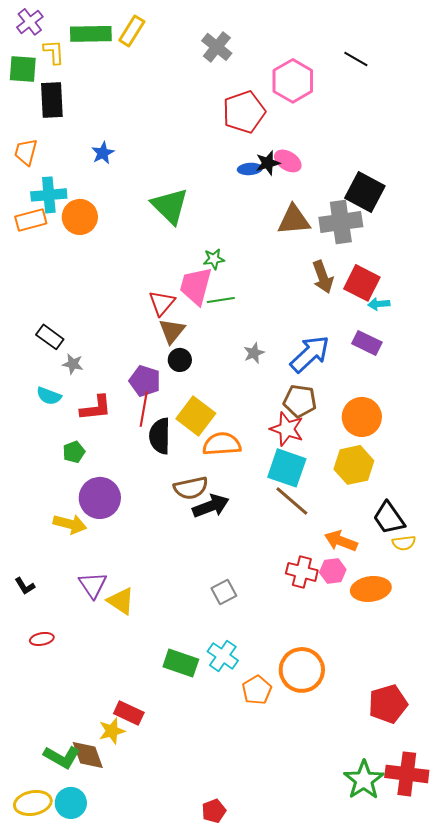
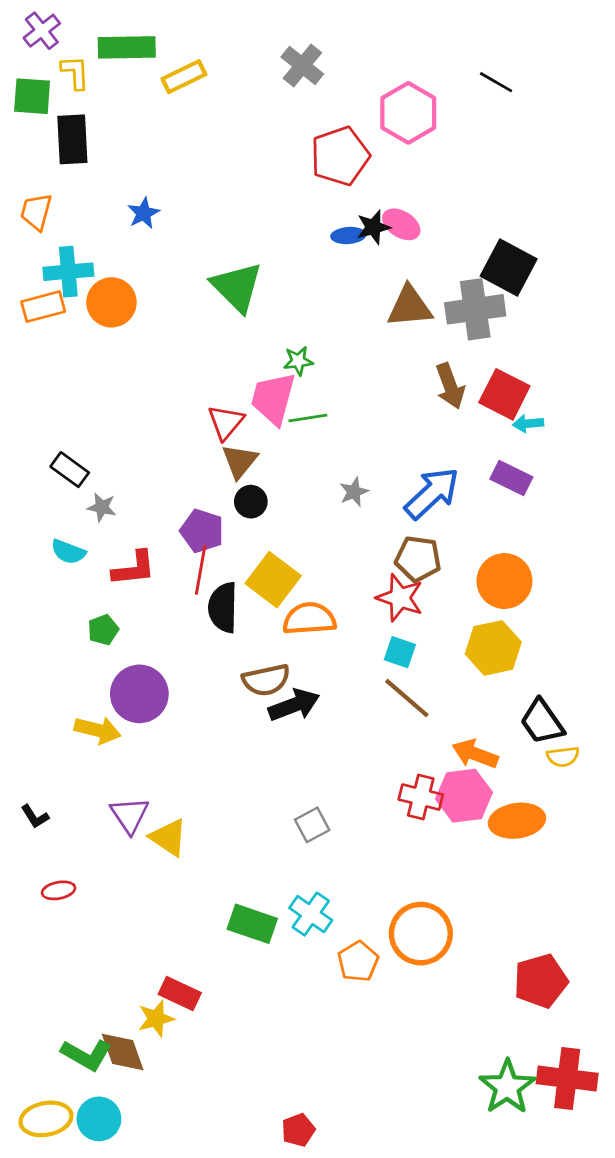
yellow rectangle: (132, 31) -> (184, 77), moved, turned 32
cyan square: (287, 468) -> (400, 652), size x0.6
pink hexagon: (333, 571) -> (464, 796), size x1.5

